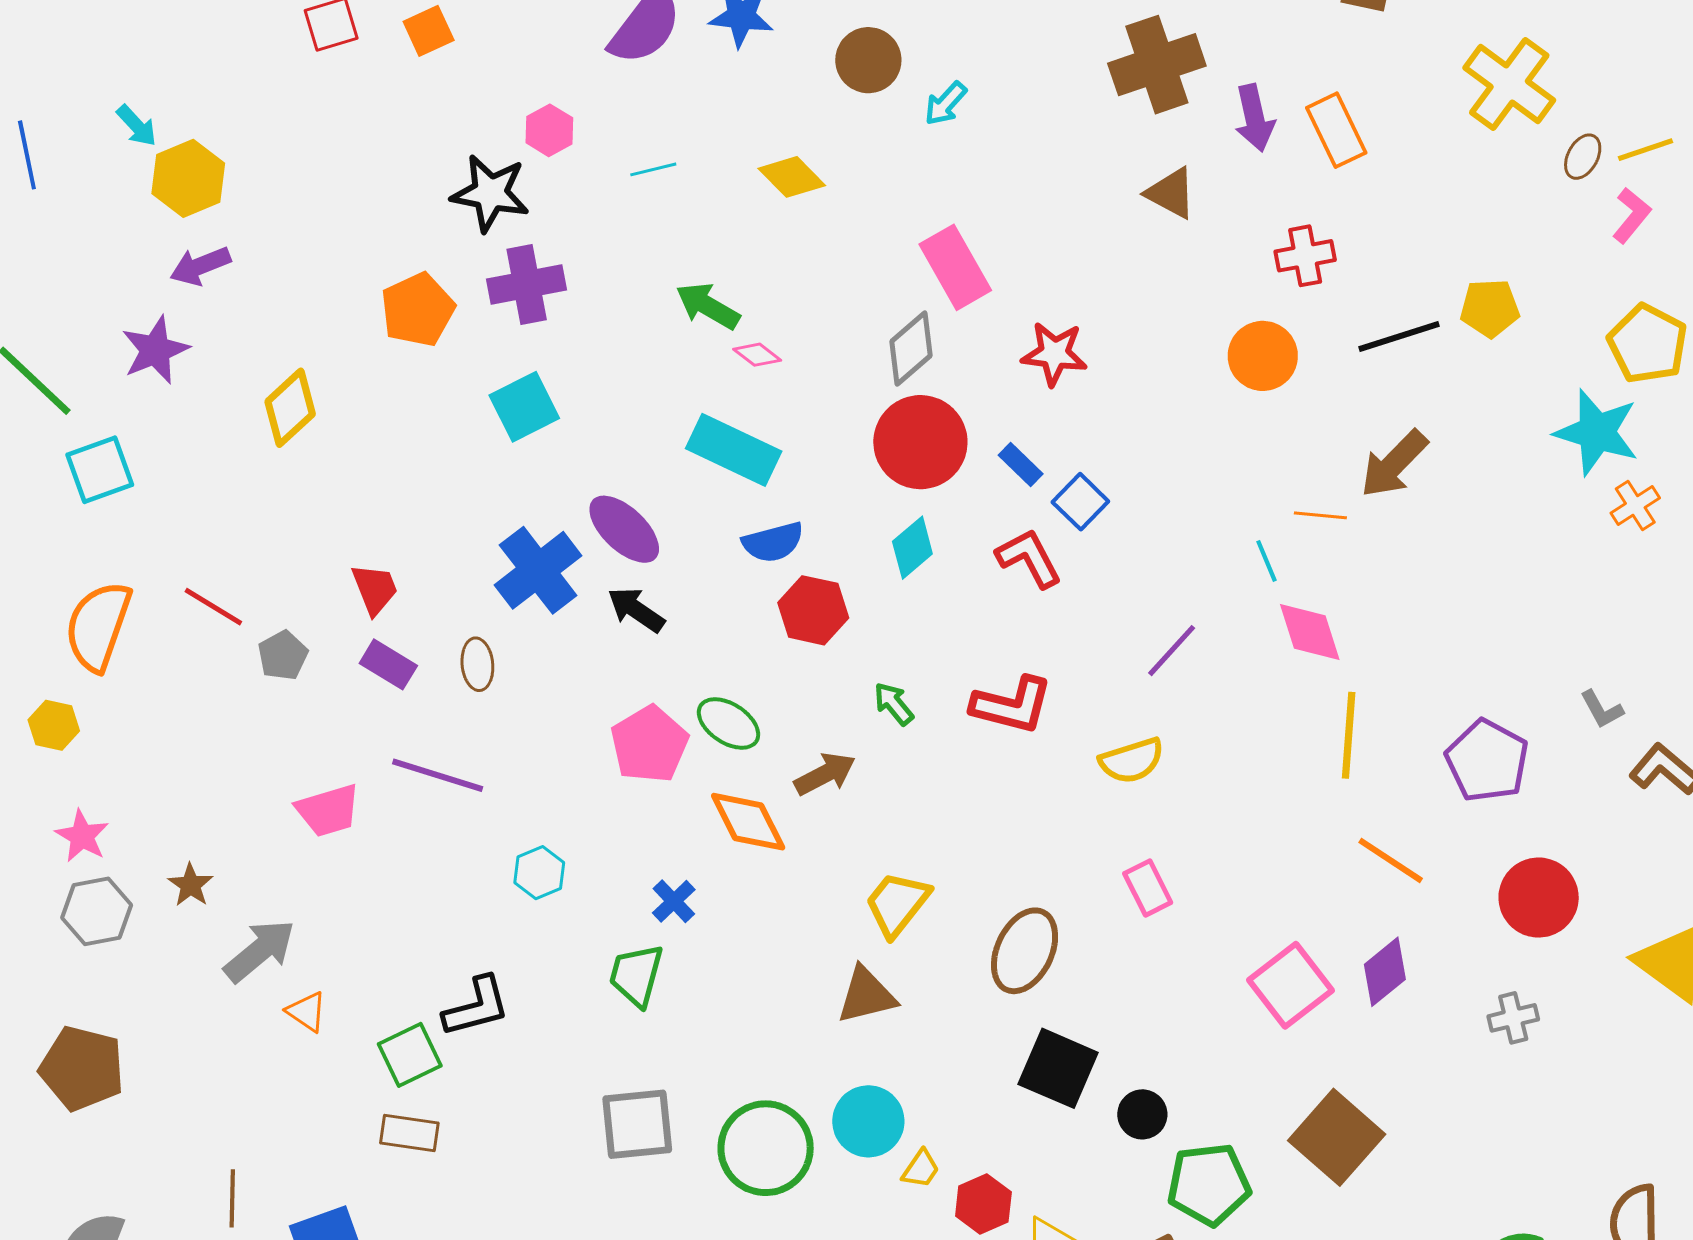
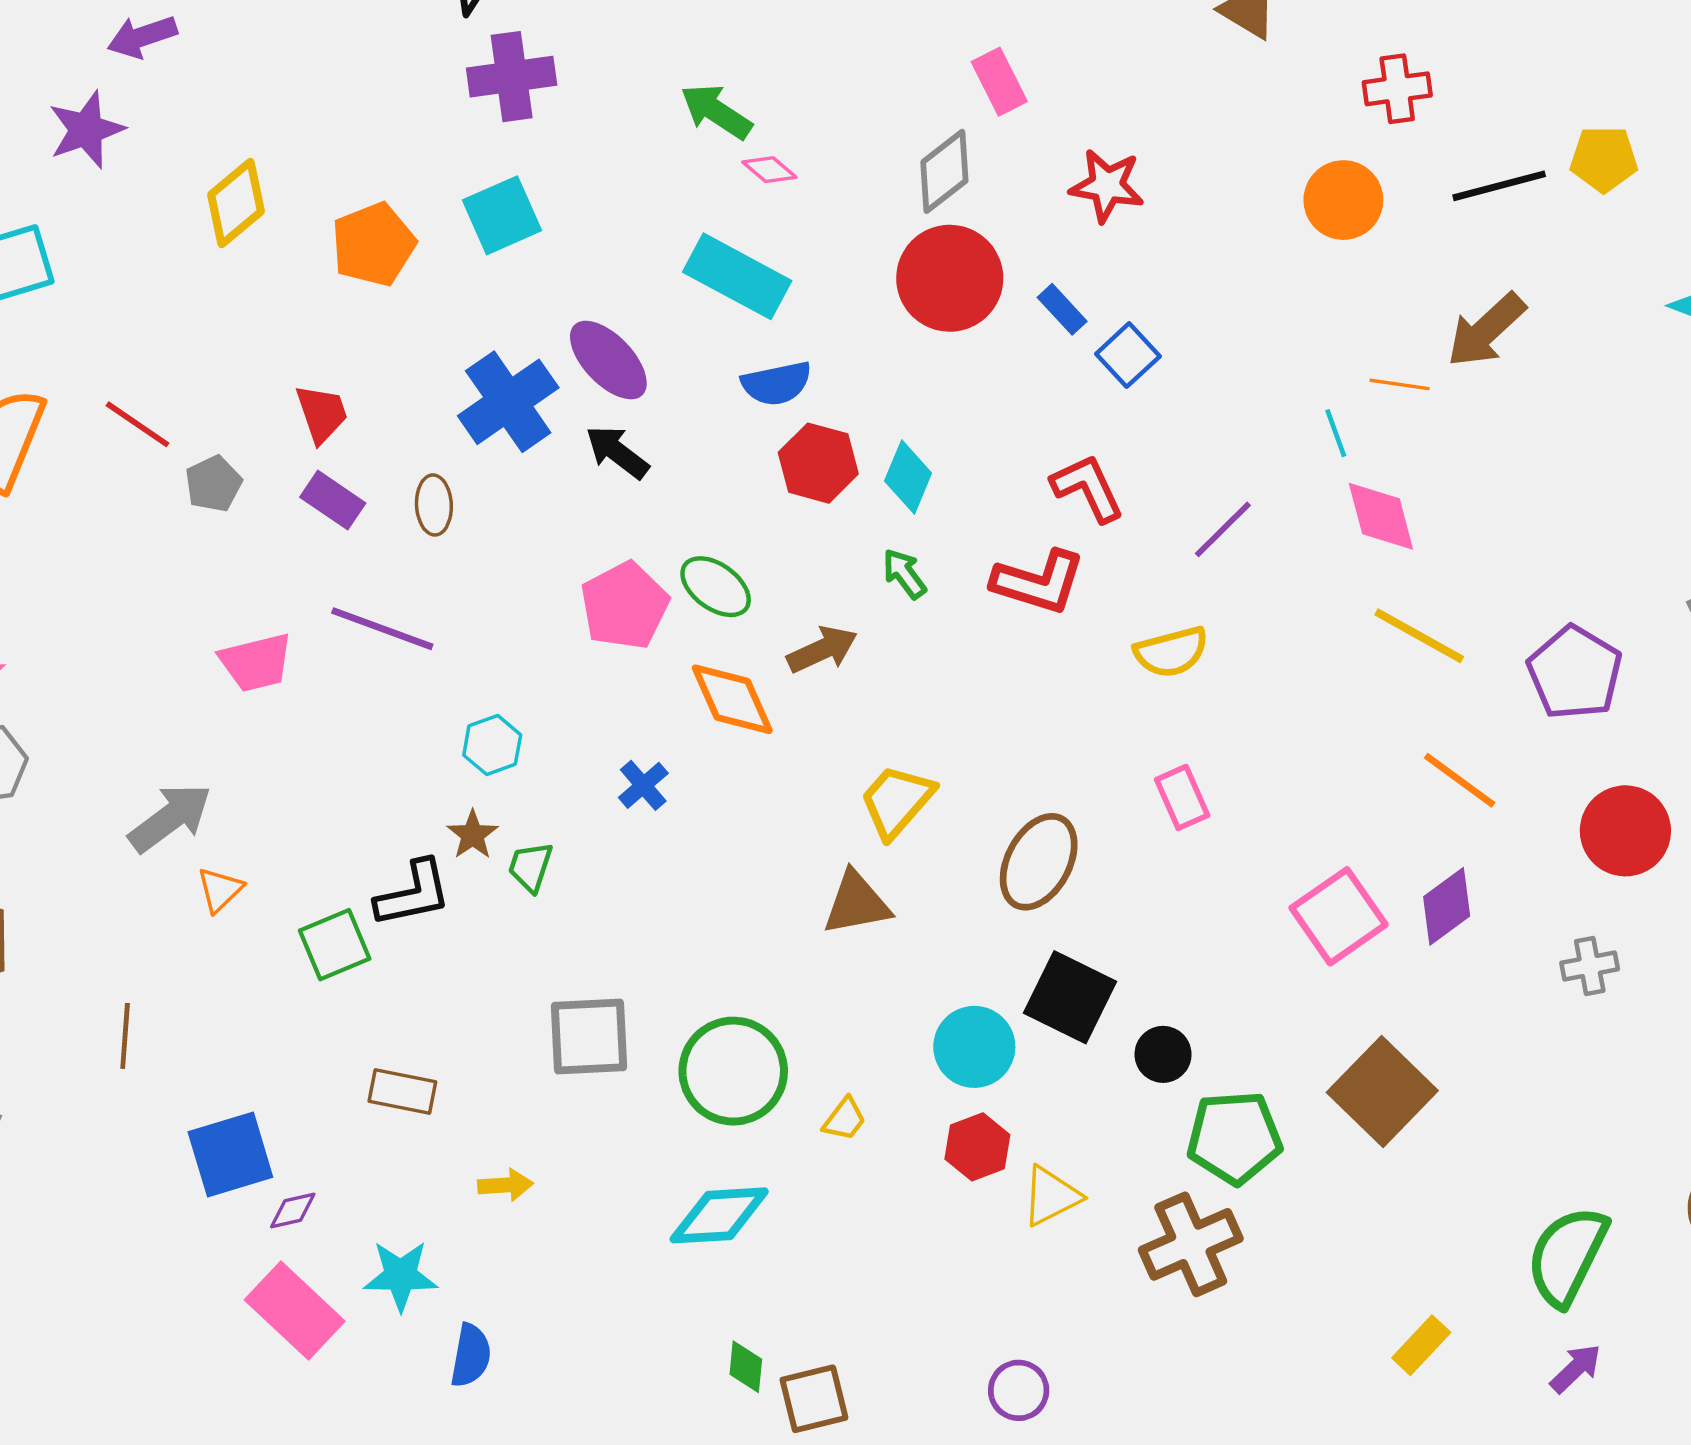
pink rectangle: (955, 267) -> (999, 82), size x0.7
orange pentagon: (418, 310) -> (373, 244), moved
cyan diamond: (912, 548) -> (908, 477), moved, turned -30
red L-shape: (1029, 558) -> (1088, 488), moved
yellow line: (1349, 735) -> (1419, 636), turned -68
brown star: (190, 885) -> (473, 835), moved
green trapezoid: (636, 975) -> (530, 867), moved, size x0.7
orange triangle: (307, 1012) -> (220, 890), turned 39
cyan circle: (868, 1121) -> (974, 1047), moved
brown rectangle: (409, 1133) -> (402, 1091), moved
yellow trapezoid: (921, 1169) -> (844, 1119), moved
brown line: (232, 1198) -> (125, 1036), moved

